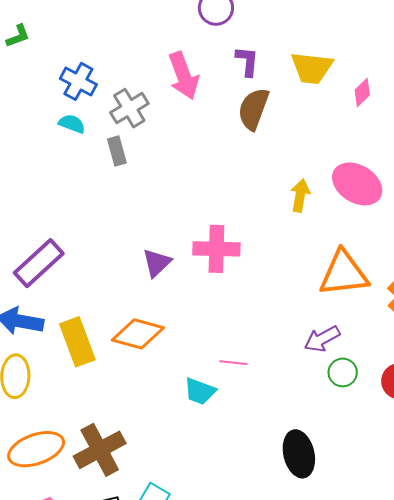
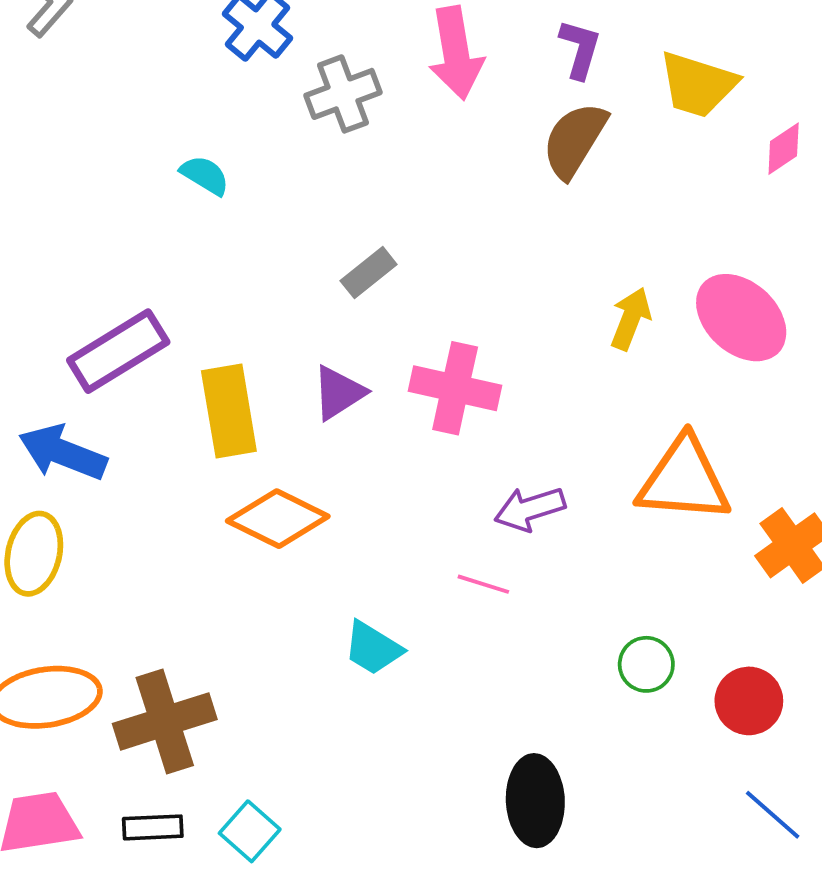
cyan semicircle: (72, 124) -> (205, 175), moved
gray rectangle: (117, 151) -> (369, 273), moved, turned 56
purple arrow: (322, 339) -> (530, 509), moved
yellow rectangle: (77, 342) -> (229, 411), moved
pink line: (233, 363) -> (483, 584), moved

